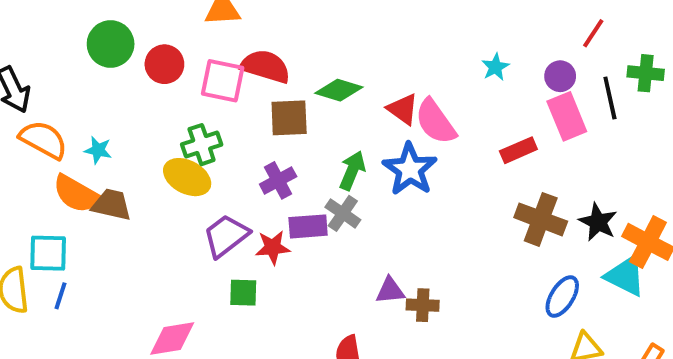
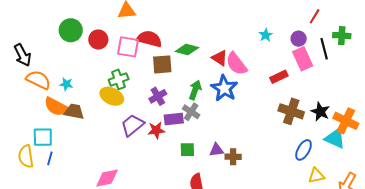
green square: (243, 293) -> (187, 150), moved

